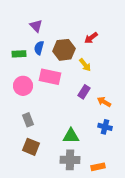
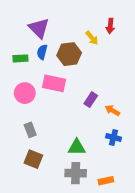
purple triangle: (36, 26) -> (39, 28), size x1.5
red arrow: (91, 38) -> (110, 26), moved, turned -48
yellow arrow: (85, 65) -> (92, 38), moved

